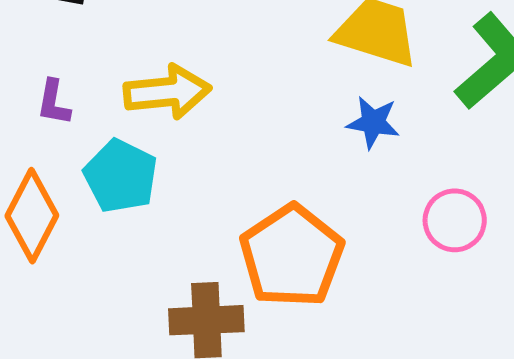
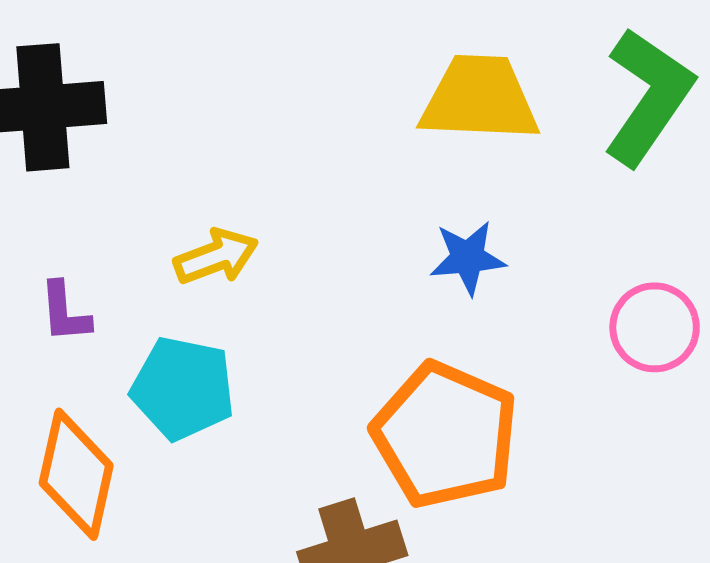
yellow arrow: (167, 92) -> (216, 257), size x0.7
blue star: (373, 122) -> (468, 258), moved

